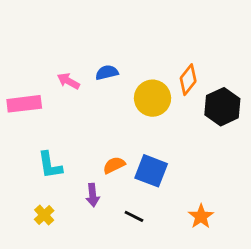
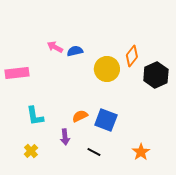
pink arrow: (68, 81) -> (55, 47), moved

